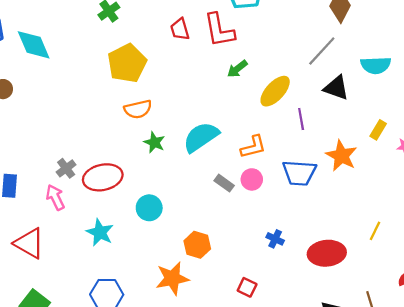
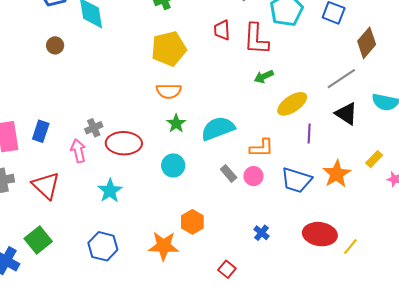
cyan circle: (149, 208) -> (173, 165), moved
red ellipse: (327, 253) -> (320, 234), moved

